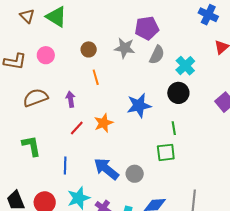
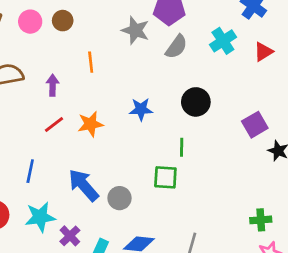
brown circle: (89, 49) -> (63, 21), moved
cyan cross: (185, 66) -> (223, 41), moved
blue star: (139, 106) -> (141, 109), size x0.7

